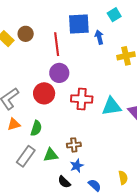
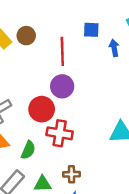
blue square: (79, 24) -> (91, 30), size x0.6
red cross: (82, 99) -> (60, 133), moved

